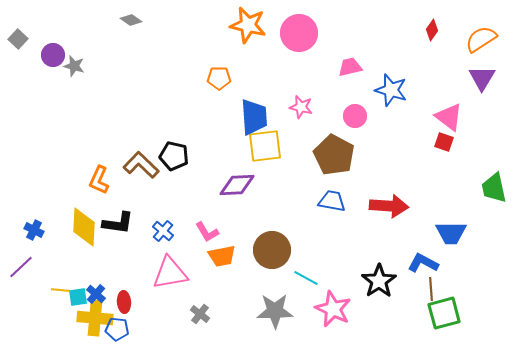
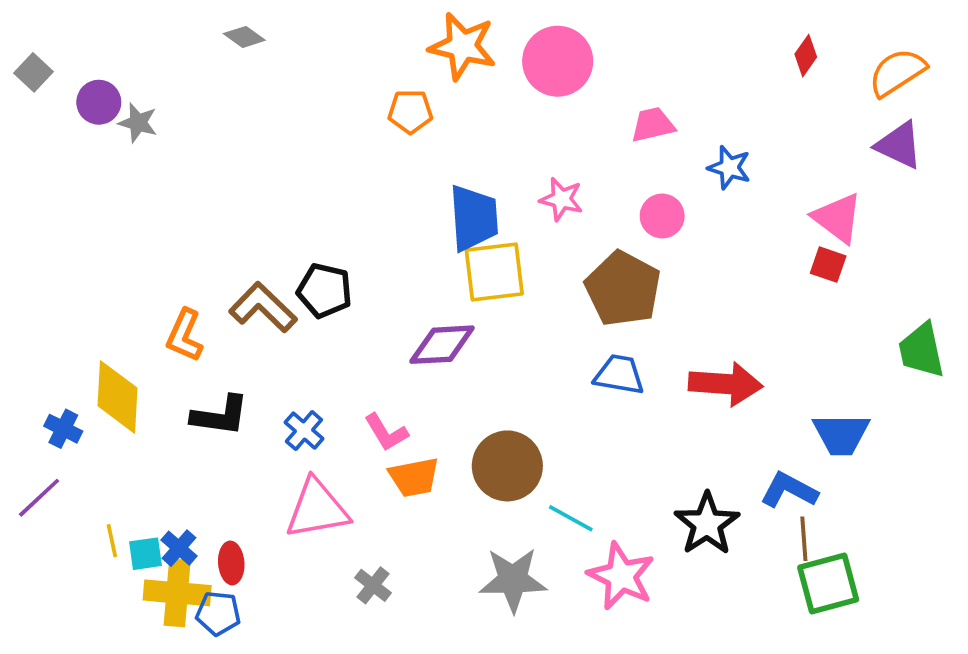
orange pentagon: (219, 78) -> (410, 112), moved
purple triangle: (482, 78) -> (899, 145), turned -36
blue star: (391, 90) -> (729, 168), size x0.7
yellow diamond: (84, 227) -> (117, 397), moved
yellow line: (60, 290) -> (112, 541), turned 72

